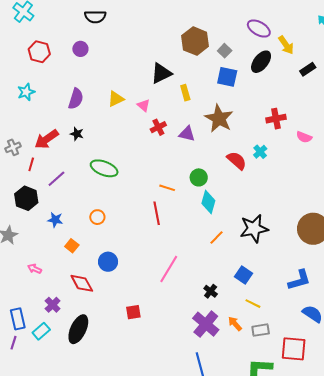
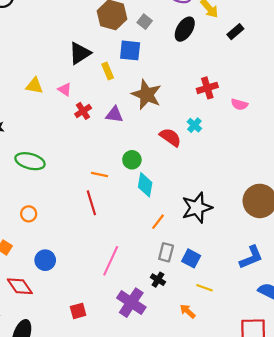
blue square: (227, 77) -> (130, 50), moved
yellow triangle: (116, 99) -> (34, 86), turned 42
purple cross: (206, 324) -> (131, 303), moved
gray rectangle: (261, 330) -> (166, 252), moved, turned -60

